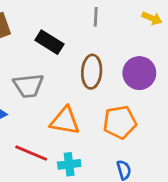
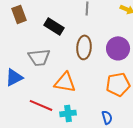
orange pentagon: (120, 122) -> (118, 84), moved

